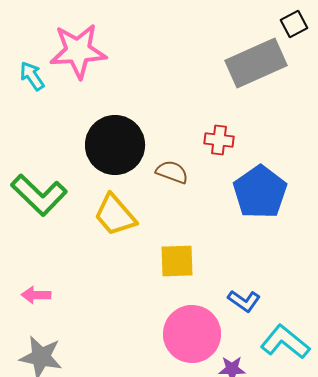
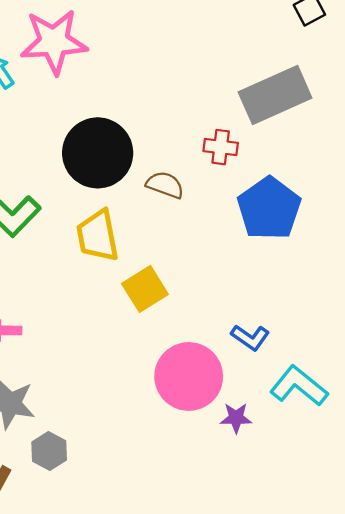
gray rectangle: (256, 63) -> (275, 95), moved
yellow trapezoid: (115, 215) -> (98, 236), turned 30
yellow square: (177, 261) -> (145, 289), moved, turned -30

